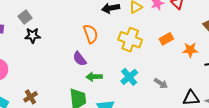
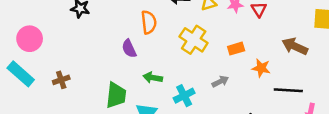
green arrow: (94, 77) -> (153, 78), moved
cyan cross: (129, 77) -> (184, 96), moved
gray arrow: (161, 83) -> (220, 81), moved, turned -72

